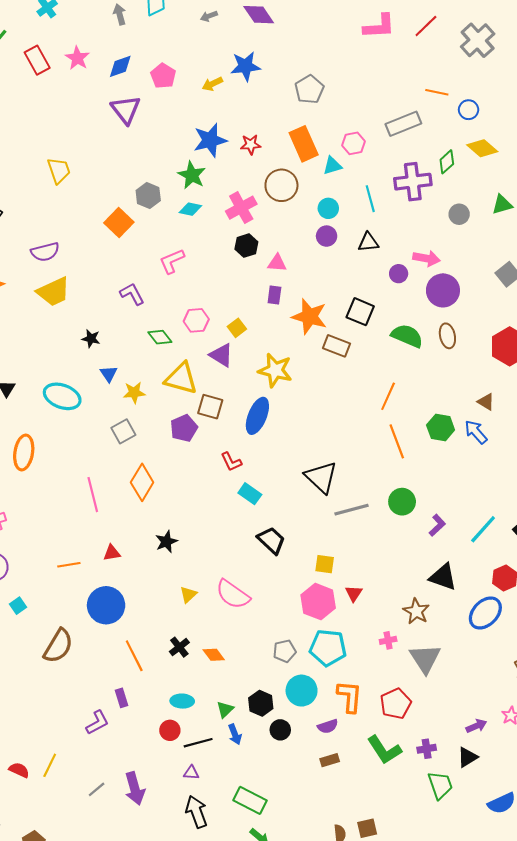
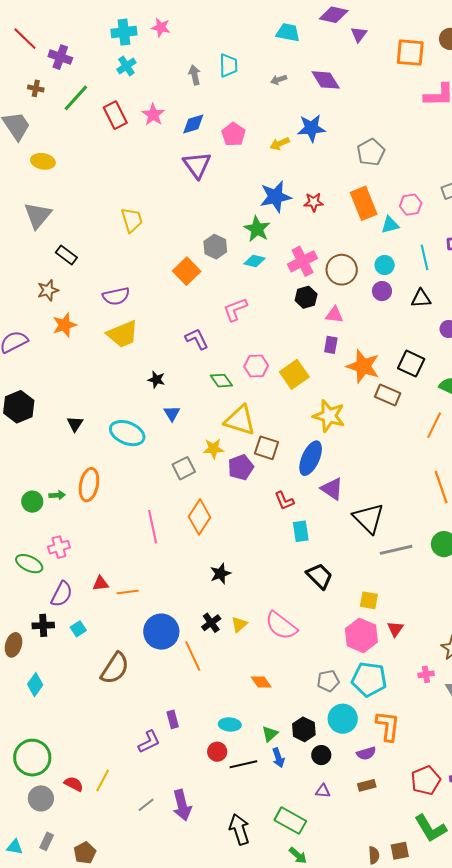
brown circle: (281, 185) -> (342, 270), moved
yellow square: (237, 328) -> (294, 374), size x1.6
purple triangle: (221, 355) -> (332, 489), moved
yellow star: (134, 393) -> (213, 449), moved
orange line: (388, 396) -> (434, 425), moved
cyan rectangle: (250, 494) -> (301, 531), turned 45
red triangle: (112, 553) -> (101, 583), moved
black cross: (179, 647) -> (211, 623), moved
orange line: (134, 656) -> (193, 656), moved
red pentagon: (396, 704) -> (426, 780), moved
green L-shape: (384, 750) -> (430, 828), moved
purple triangle: (191, 773) -> (323, 791), moved

